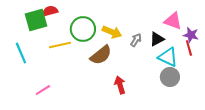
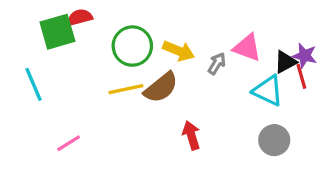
pink triangle: (173, 21) -> (247, 48), moved
black triangle: (157, 39) -> (285, 62), moved
yellow line: (60, 45) -> (126, 89), moved
gray circle: (170, 77) -> (274, 140), moved

